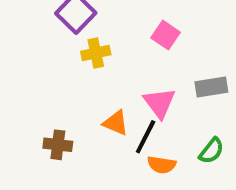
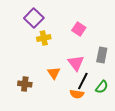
gray rectangle: (211, 87) -> (102, 55), turned -70
orange triangle: (116, 123) -> (54, 73), turned 32
black line: (146, 137) -> (83, 81), moved

